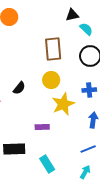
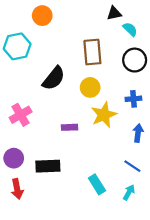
black semicircle: (19, 88) -> (54, 78), moved, size x1.6
purple rectangle: (42, 127) -> (70, 127), moved
blue line: (88, 149) -> (132, 166), turned 56
cyan rectangle: (47, 164) -> (97, 184), moved

